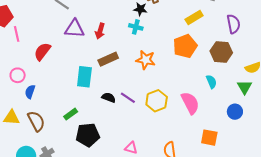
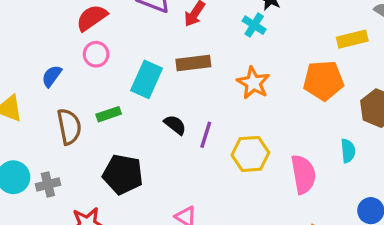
pink circle: (18, 75) -> (96, 54), moved
purple line: (128, 98) -> (206, 135), turned 56
green rectangle: (71, 114) -> (109, 114), moved
brown semicircle: (36, 121) -> (69, 127), moved

